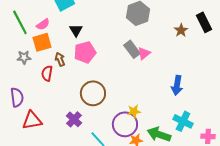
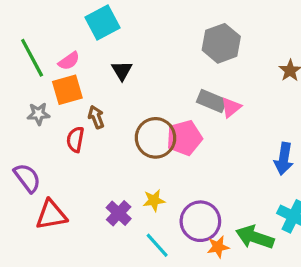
gray rectangle: (132, 49) -> (212, 101), turned -30
pink pentagon: (85, 52) -> (184, 138), moved
brown circle: (93, 93) -> (156, 138), moved
purple semicircle: (17, 97) -> (27, 178), turned -30
yellow star: (134, 111) -> (154, 200), moved

